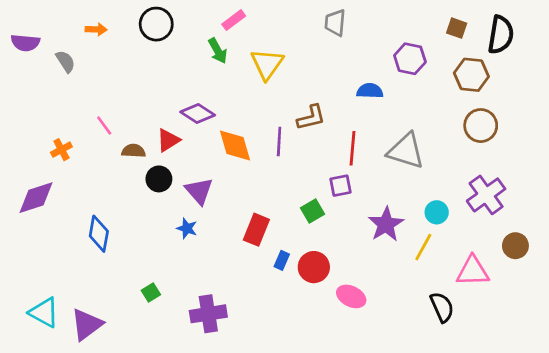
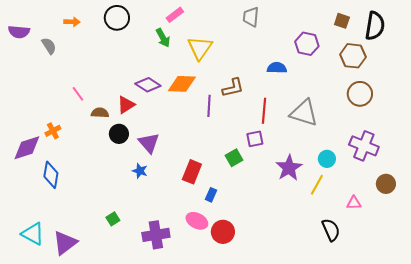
orange diamond: (235, 146) -> (182, 84), moved, turned -72
orange cross: (61, 150) -> (53, 131), moved
purple cross: (486, 195) -> (364, 146), turned -32
blue diamond: (99, 234) -> (51, 175), moved
red circle: (314, 267) -> (223, 232), moved
pink triangle: (473, 271) -> (354, 203), size x0.6
pink ellipse: (351, 296) -> (197, 221), moved

